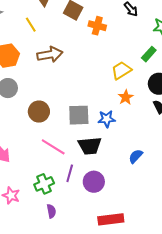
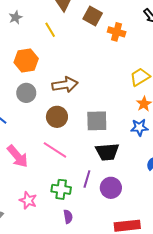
brown arrow: (50, 54) -> (65, 85), moved
blue star: (107, 119) -> (139, 127), moved
pink line: (53, 147) -> (55, 150), moved
green cross: (44, 184) -> (61, 189), turned 30

